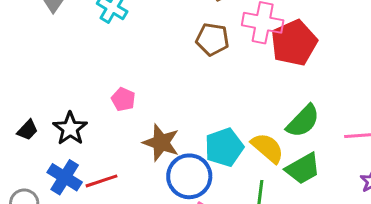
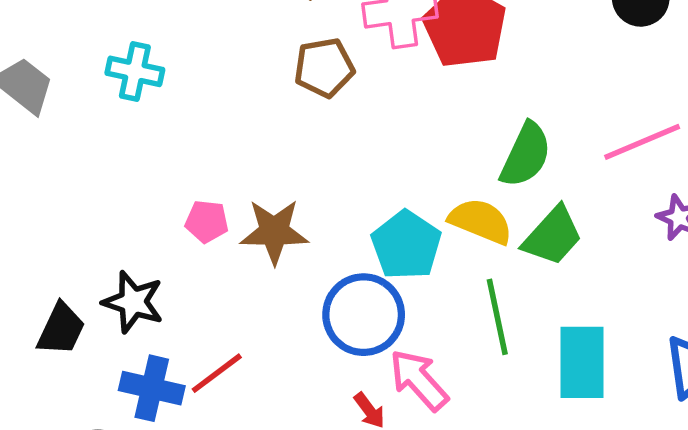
black trapezoid: (27, 130) -> (61, 329), size x1.4
brown star: (161, 143) -> (274, 232), moved

